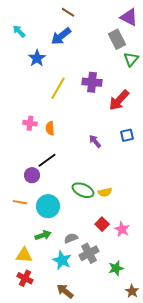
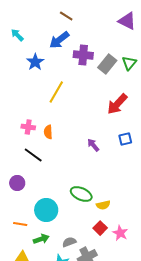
gray rectangle: (117, 39) -> (107, 64), moved, turned 66
purple cross: (92, 82) -> (83, 55), moved
black line: (47, 160) -> (33, 155), moved, turned 72
purple circle: (32, 175) -> (17, 183), moved
yellow semicircle: (105, 192) -> (103, 205), moved
orange line: (20, 202) -> (20, 224), moved

